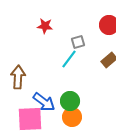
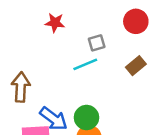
cyan line: (69, 59) -> (85, 64), turned 30

